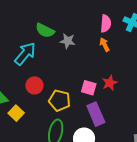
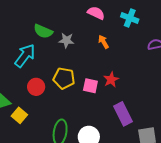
pink semicircle: (106, 24) -> (96, 13), moved, turned -66
yellow pentagon: (59, 100) -> (64, 78), moved
purple rectangle: (96, 114) -> (123, 114), moved

